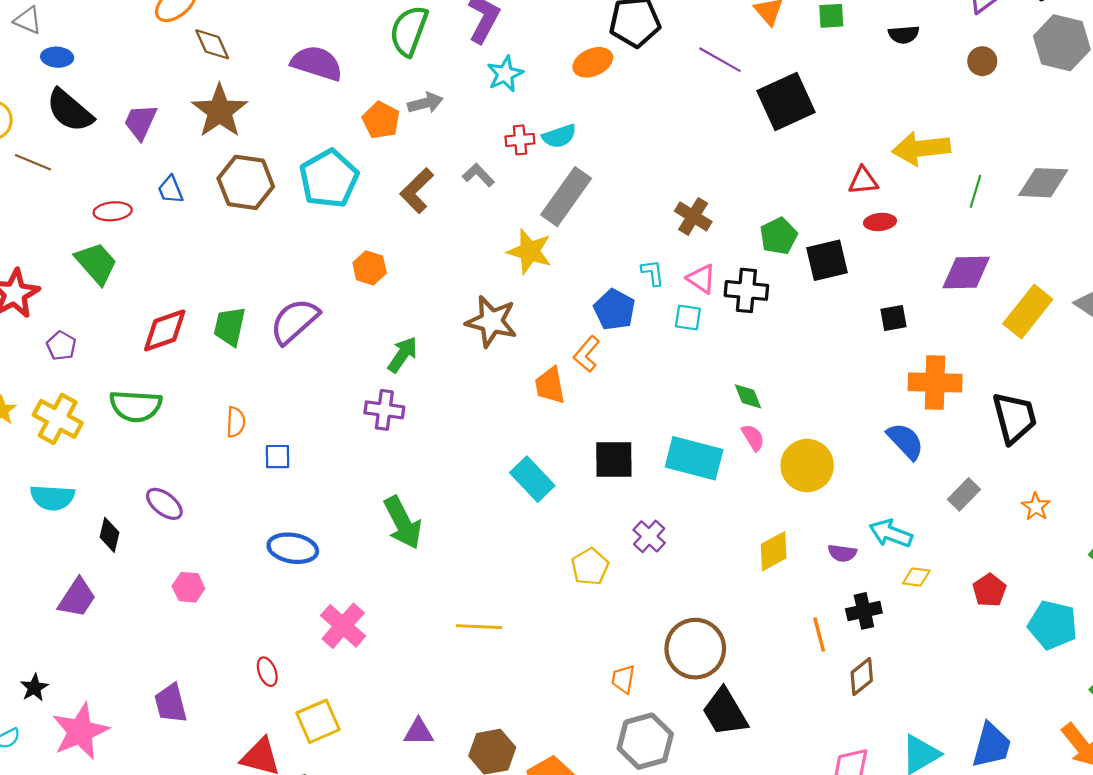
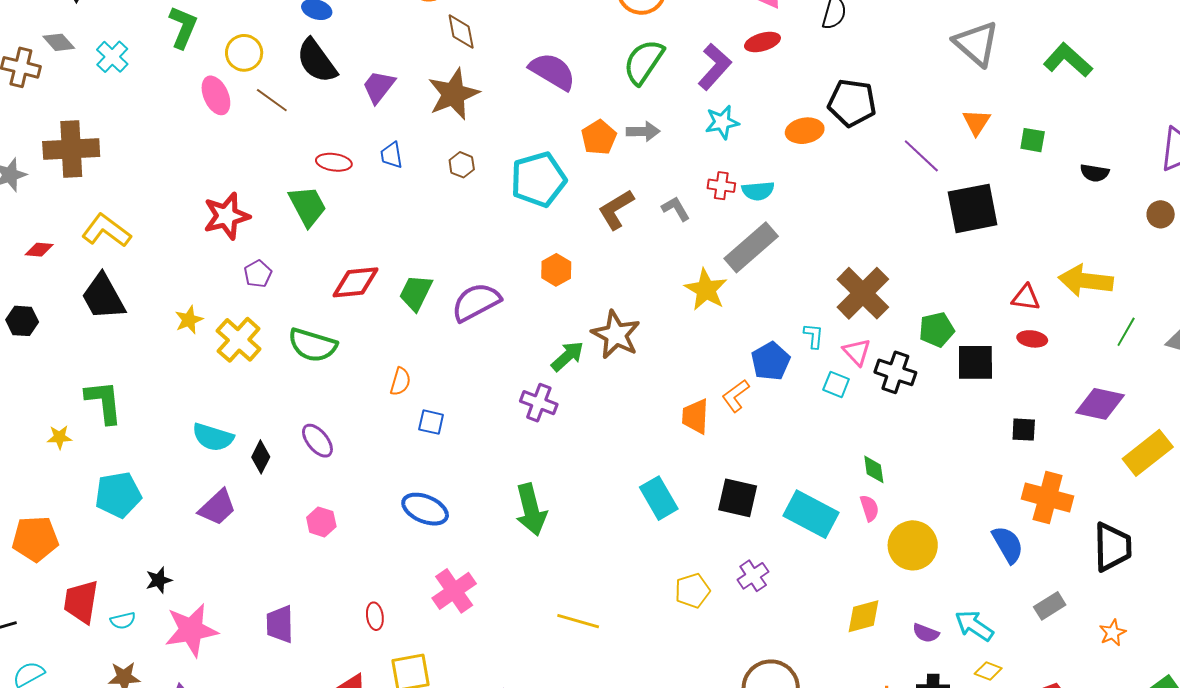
brown hexagon: (246, 182) -> (462, 165), size x0.5
brown cross: (693, 216) -> (863, 293), size x1.6
brown star: (491, 321) -> (616, 335), moved
cyan semicircle: (52, 498) -> (213, 437), moved

